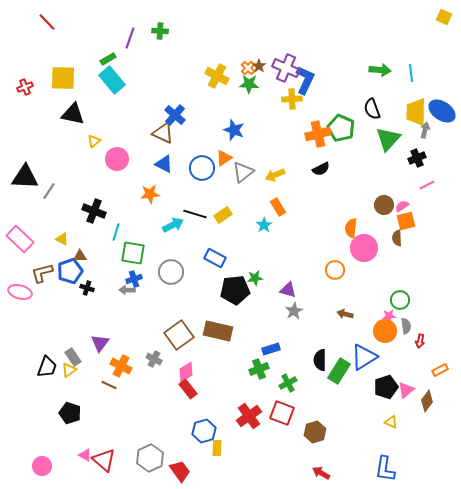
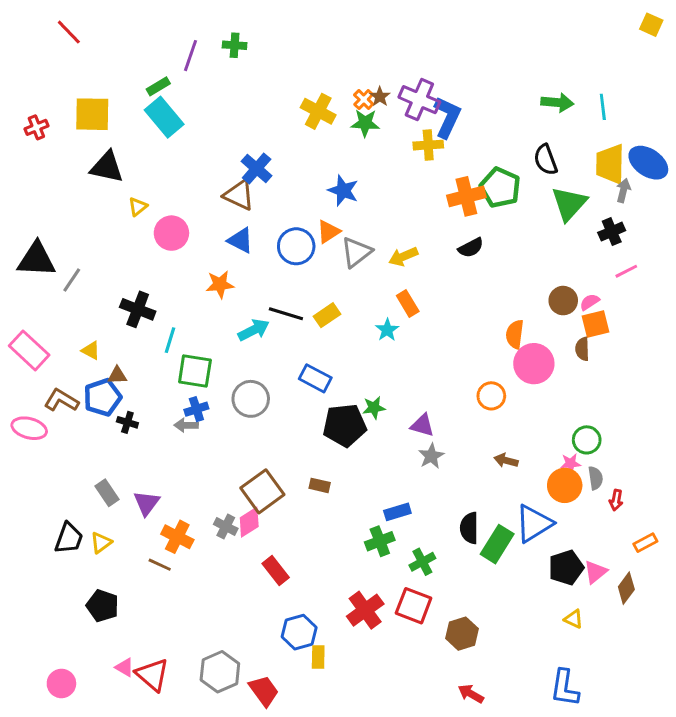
brown L-shape: (42, 273) -> (61, 400), turned 45
brown rectangle: (218, 331) -> (320, 485), size x0.5
gray rectangle: (73, 357) -> (107, 493), moved
pink diamond: (186, 372) -> (249, 522), moved

